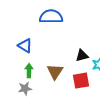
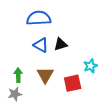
blue triangle: (25, 46) -> (41, 45), moved
black triangle: (82, 56) -> (61, 44), moved

